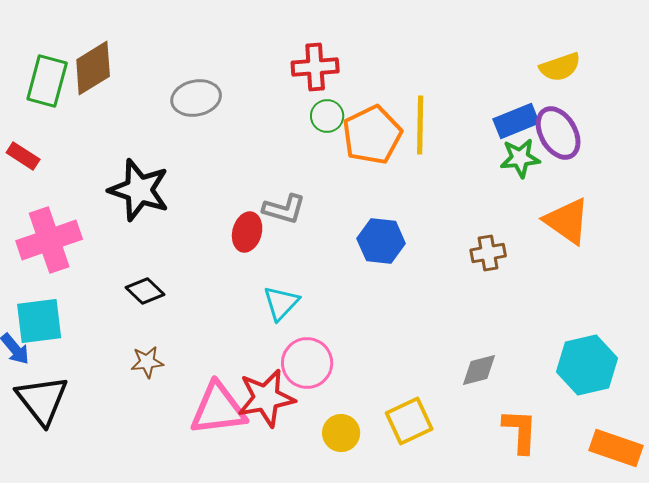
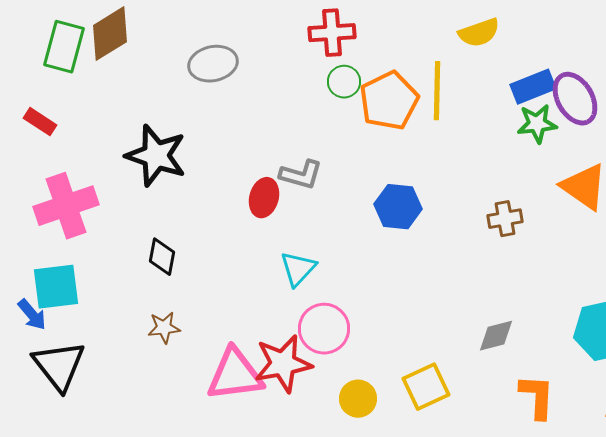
yellow semicircle: (560, 67) -> (479, 33), moved
black diamond: (145, 291) -> (162, 257), turned 57

